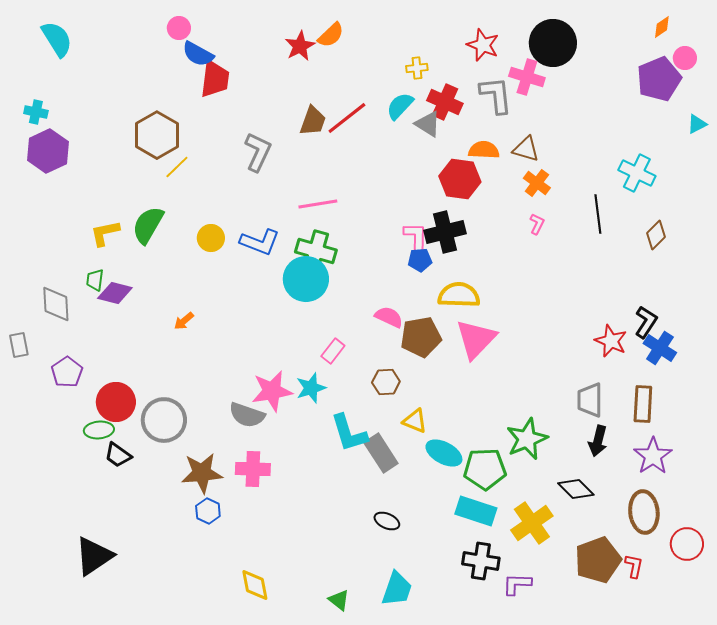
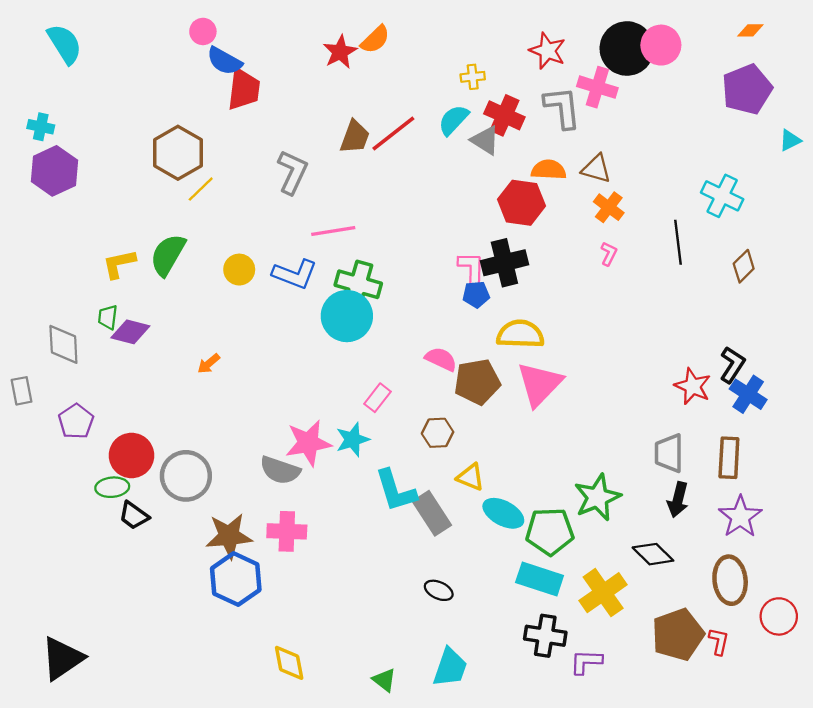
orange diamond: (662, 27) -> (750, 30), turned 35
pink circle: (685, 58) -> (661, 45), moved, size x1.5
pink line: (318, 204) -> (333, 231), moved
blue hexagon: (208, 511) -> (236, 579), size x1.8
black triangle: (94, 556) -> (62, 658), moved

